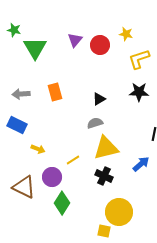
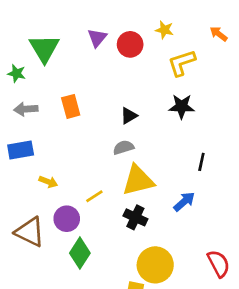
green star: (14, 30) -> (17, 73), moved
blue rectangle: (17, 125) -> (21, 150), turned -36

